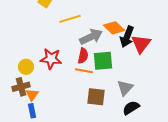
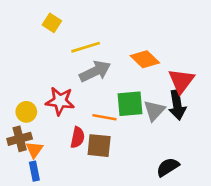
gray arrow: (91, 37) -> (95, 71), moved
black arrow: (127, 37) -> (177, 105), moved, turned -30
red semicircle: (83, 56) -> (77, 137), moved
gray triangle: (125, 88) -> (154, 110), moved
brown square: (96, 97) -> (99, 146), moved

